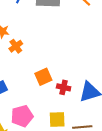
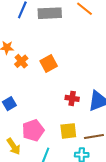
orange square: (43, 77) -> (49, 64), moved

